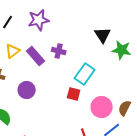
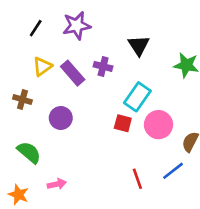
black triangle: (103, 35) -> (139, 45), moved
pink circle: (102, 107) -> (159, 125), moved

